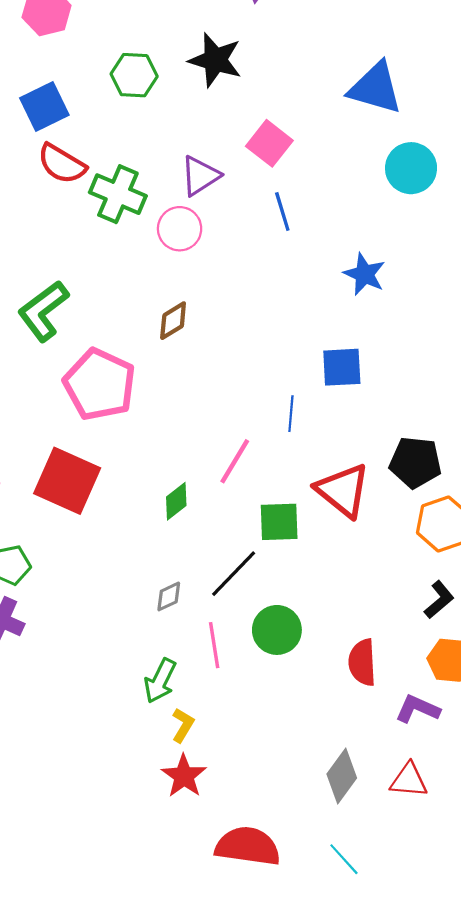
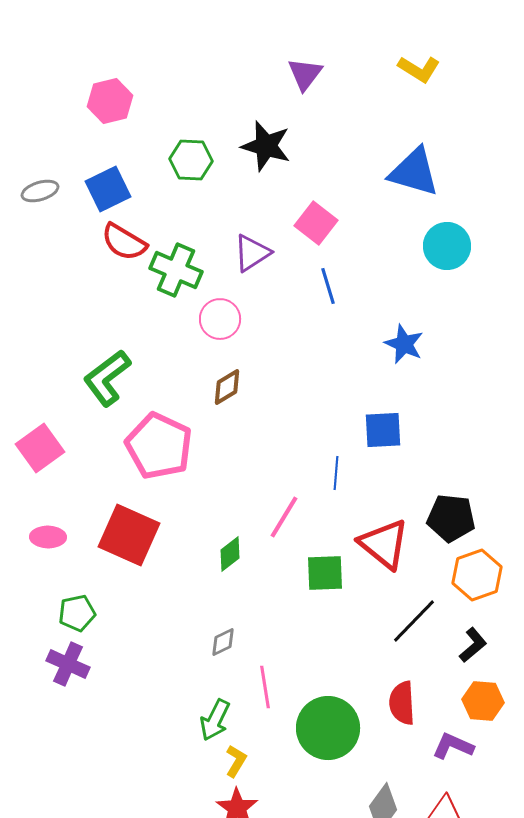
pink circle: (180, 229) -> (220, 319), moved
black line: (234, 574) -> (414, 621), moved
green circle: (277, 630) -> (328, 728), moved, size x1.4

